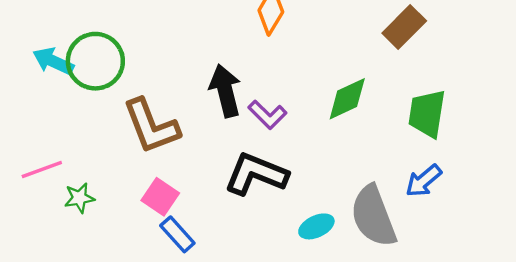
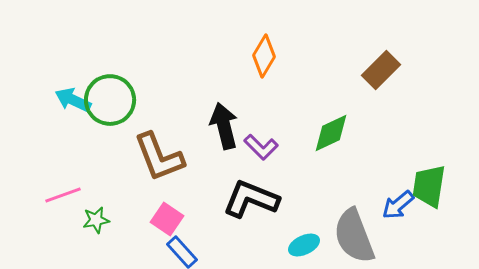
green trapezoid: (427, 114) -> (429, 186), moved

